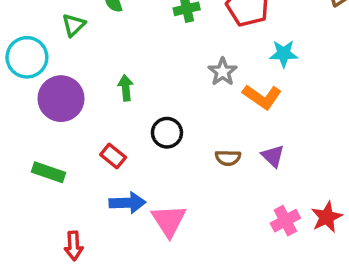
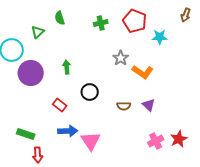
cyan star: (284, 54) -> (160, 37), moved
green rectangle: (48, 172) -> (26, 134), moved

